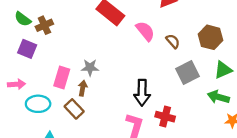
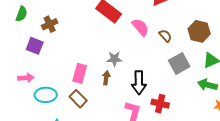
green semicircle: (23, 19) -> (21, 14), moved, turned -105
gray star: (90, 68) -> (114, 59), moved
pink rectangle: (62, 77) -> (80, 73), moved
brown arrow: (83, 88) -> (106, 78), moved

